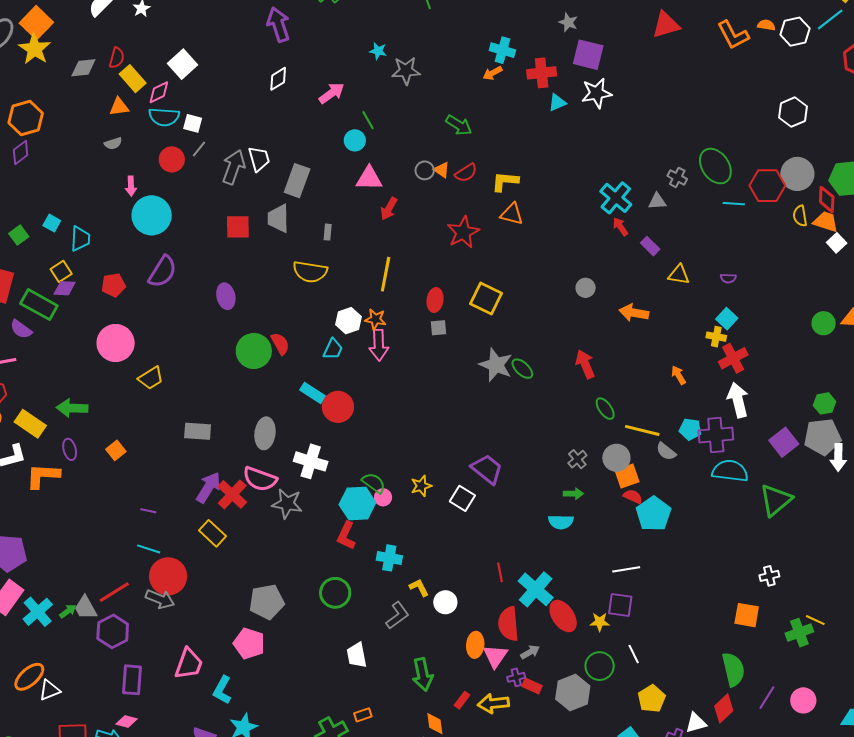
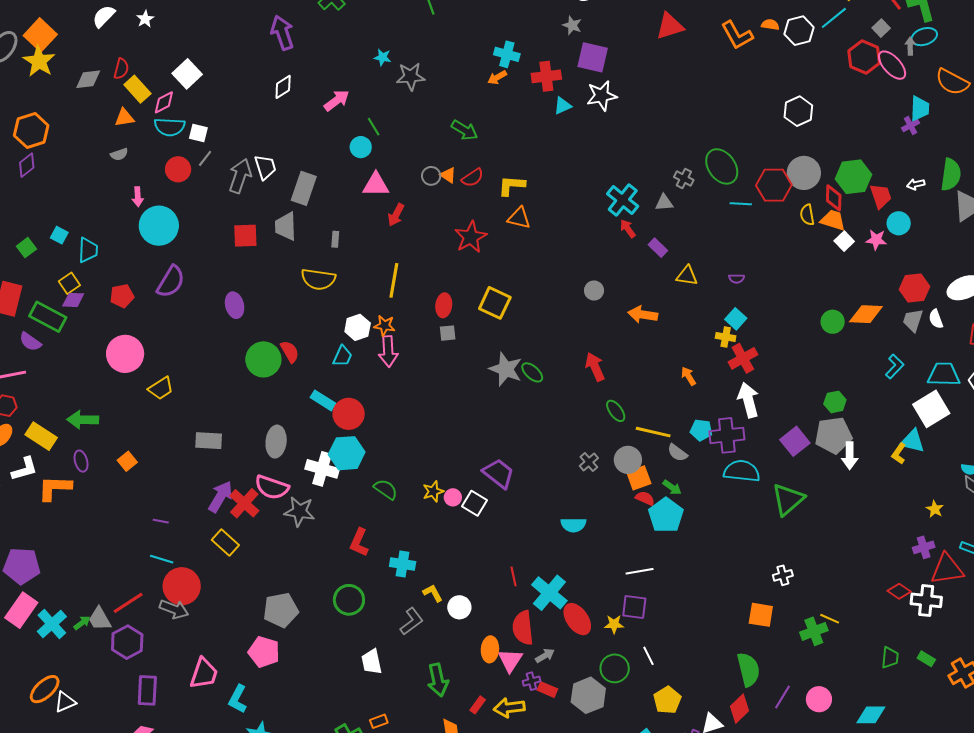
green arrow: (573, 494) -> (672, 487), moved, turned 36
pink circle: (383, 497) -> (453, 497), moved
cyan hexagon: (357, 504) -> (347, 453), moved

